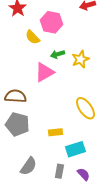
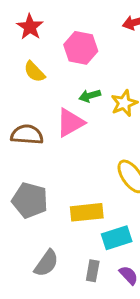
yellow semicircle: (32, 37) -> (34, 72), moved
brown semicircle: (15, 96) -> (27, 135), moved
yellow rectangle: (55, 132) -> (87, 212), size x1.5

